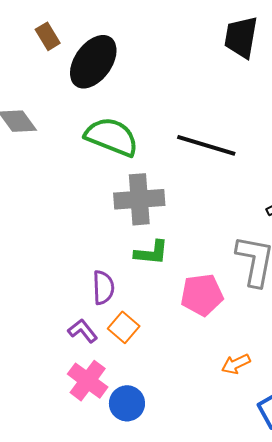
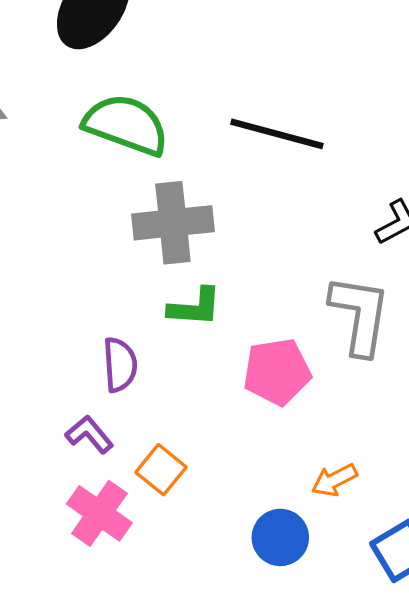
orange square: (124, 327) -> (161, 470), moved
blue circle: (127, 403) -> (280, 537), moved

